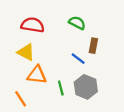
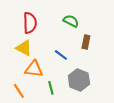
red semicircle: (33, 25) -> (30, 23), turned 80
blue line: (78, 59) -> (61, 55), moved
green line: (61, 88) -> (51, 88), moved

